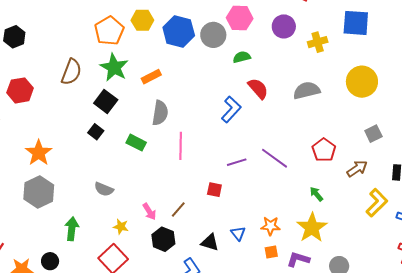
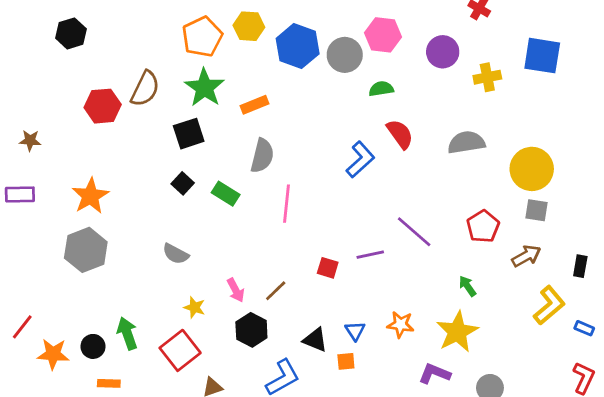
yellow circle: (362, 82) -> (532, 169), moved
red hexagon: (20, 90) -> (103, 106), moved
black square: (106, 102) -> (189, 134), turned 30
black square: (96, 132) -> (183, 183), moved
gray square: (373, 134) -> (537, 210), moved, turned 30
purple line: (237, 162) -> (370, 255), moved
green arrow: (72, 229) -> (127, 333), moved, turned -30
orange square: (271, 252) -> (346, 361), moved

